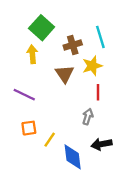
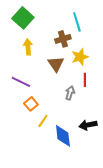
green square: (42, 28) -> (23, 18), moved
cyan line: (100, 37) -> (77, 22), moved
gray arrow: (88, 117) -> (70, 93), moved
orange square: (29, 128) -> (31, 104), moved, turned -32

